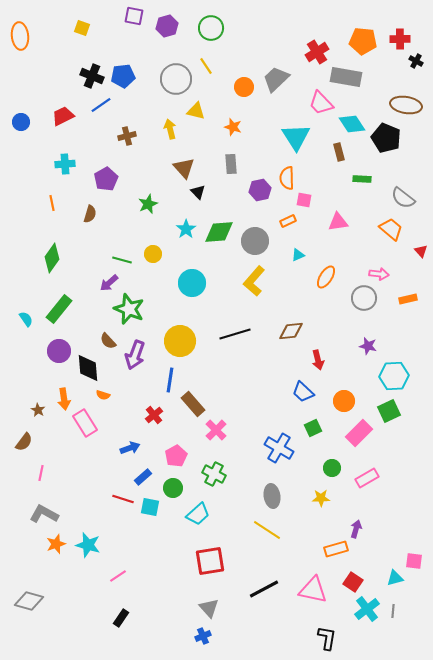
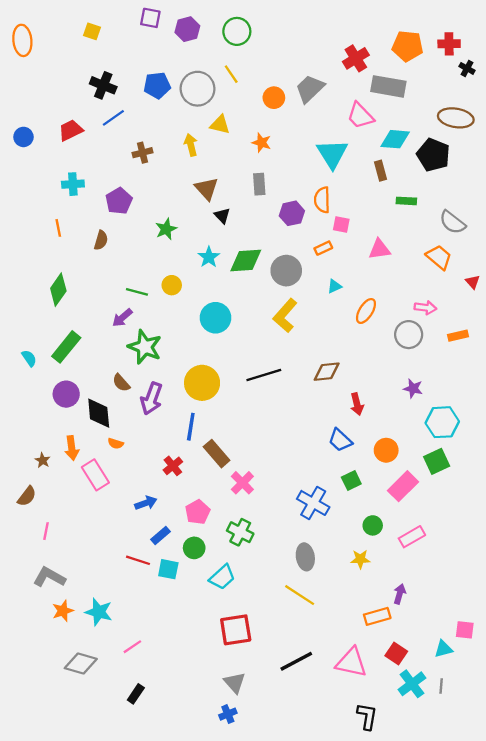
blue pentagon: (123, 76) -> (157, 85), moved
cyan diamond: (352, 124) -> (395, 139), turned -52
gray diamond: (29, 601) -> (81, 664), moved

